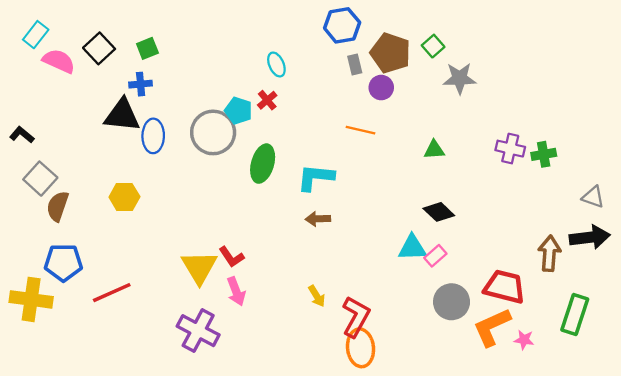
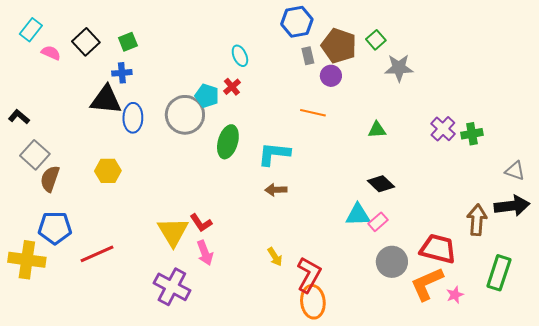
pink semicircle: (59, 61) -> (51, 53), size x0.7
purple cross: (510, 149) -> (443, 129), turned 30
pink star: (524, 340) -> (455, 295), turned -30

